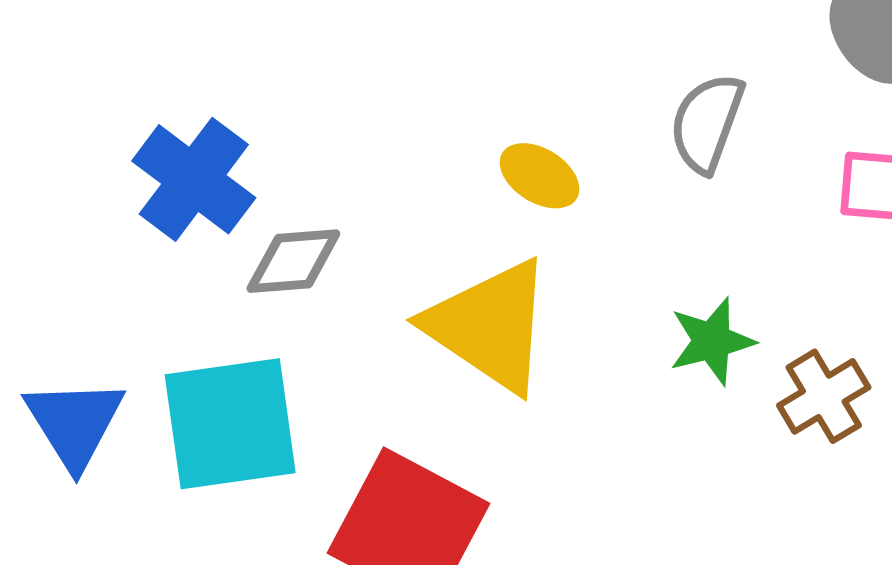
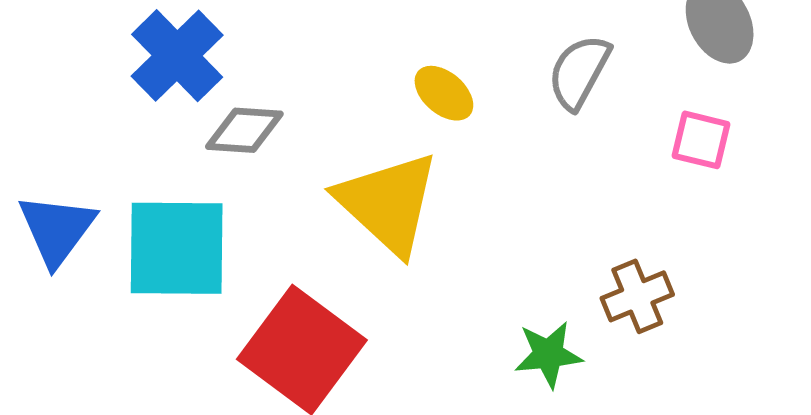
green star: (712, 341) -> (548, 354), moved

